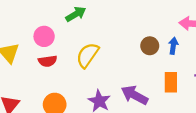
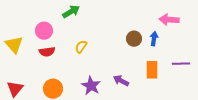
yellow semicircle: (88, 55) -> (81, 47), size x0.6
purple arrow: (134, 95) -> (121, 81), size x0.7

